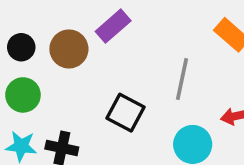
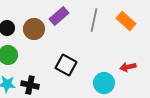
gray line: (182, 79) -> (94, 20), moved

